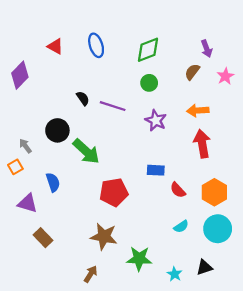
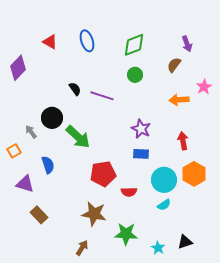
pink star: (225, 76) -> (204, 87), moved
purple star: (156, 120) -> (141, 129), moved
red arrow: (202, 144) -> (183, 141), moved, size x0.7
gray arrow: (25, 146) -> (31, 132), moved
red semicircle: (178, 190) -> (129, 192), moved, turned -49
cyan circle: (218, 229) -> (164, 180), moved

